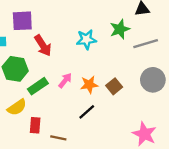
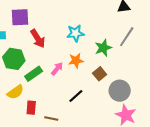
green star: (120, 29) -> (103, 48), moved
gray line: (146, 44) -> (127, 37), turned -40
gray circle: (153, 80) -> (120, 91), moved
orange star: (89, 85) -> (76, 60), moved

